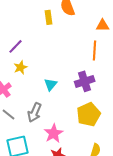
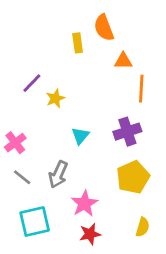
orange triangle: (103, 25) -> (123, 61), moved
yellow star: (21, 67) -> (55, 98), moved

